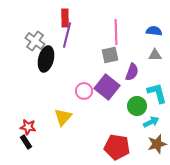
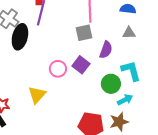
purple square: (107, 87) -> (81, 65), size x0.7
brown star: (157, 144) -> (119, 122), moved

